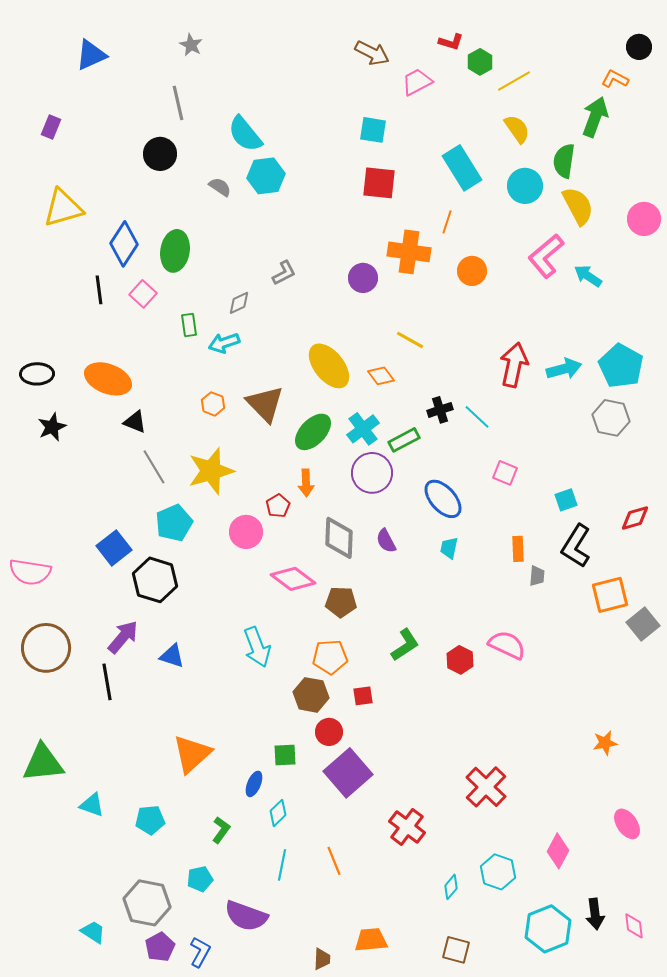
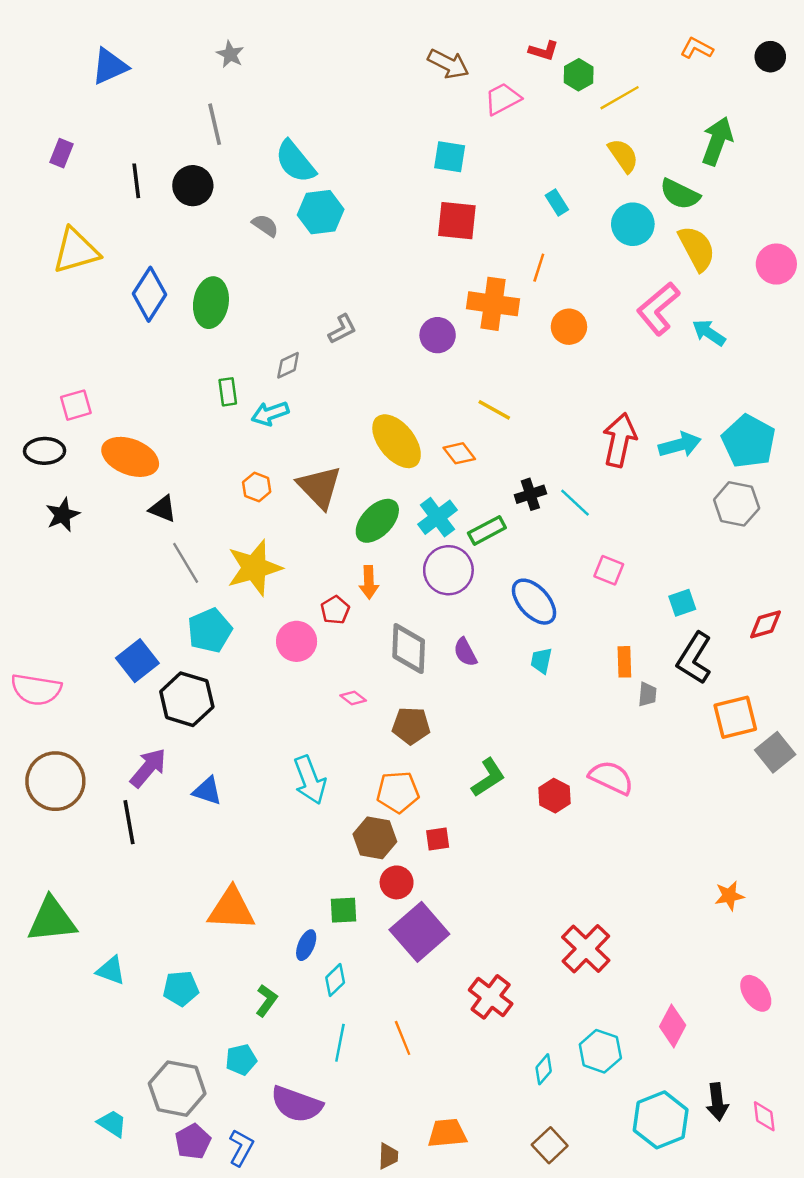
orange L-shape: (615, 79) -> (697, 48), moved
green semicircle: (564, 161) -> (680, 194), turned -72
cyan rectangle: (462, 168) -> (557, 203), size x0.5
black line: (99, 290) -> (136, 181), moved
pink square: (143, 294) -> (76, 405), moved, turned 32
pink diamond: (293, 579) -> (353, 698), size x0.5
orange triangle: (192, 754) -> (231, 909), turned 45
brown square: (456, 950) -> (550, 1145), turned 32

